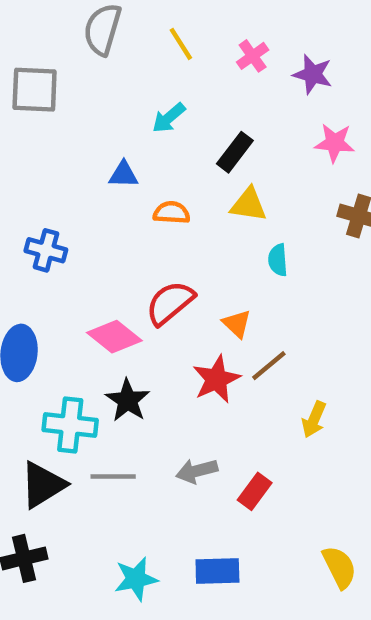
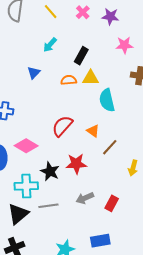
blue triangle: (124, 175) -> (34, 73), turned -40
orange semicircle: (172, 213) -> (69, 80), moved
cyan semicircle: (278, 260) -> (107, 100), size x1.6
pink diamond: (114, 337) -> (26, 146), moved
red star: (216, 379) -> (76, 164), moved, turned 30

